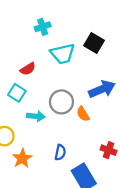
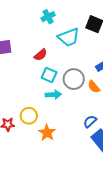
cyan square: (17, 93) -> (49, 75), moved
blue semicircle: (60, 152) -> (90, 121), moved, turned -136

